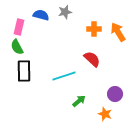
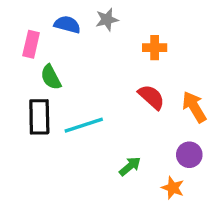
orange arrow: (118, 32) -> (194, 107), moved
green semicircle: (17, 47) -> (51, 77), moved
cyan line: (64, 76) -> (84, 125), moved

